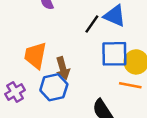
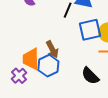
orange trapezoid: (35, 55) -> (31, 59), moved

